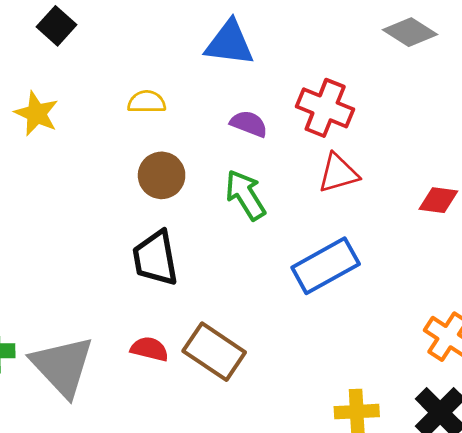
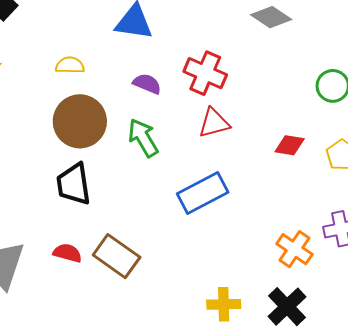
brown circle: (162, 175) -> (80, 121), size x1.5

